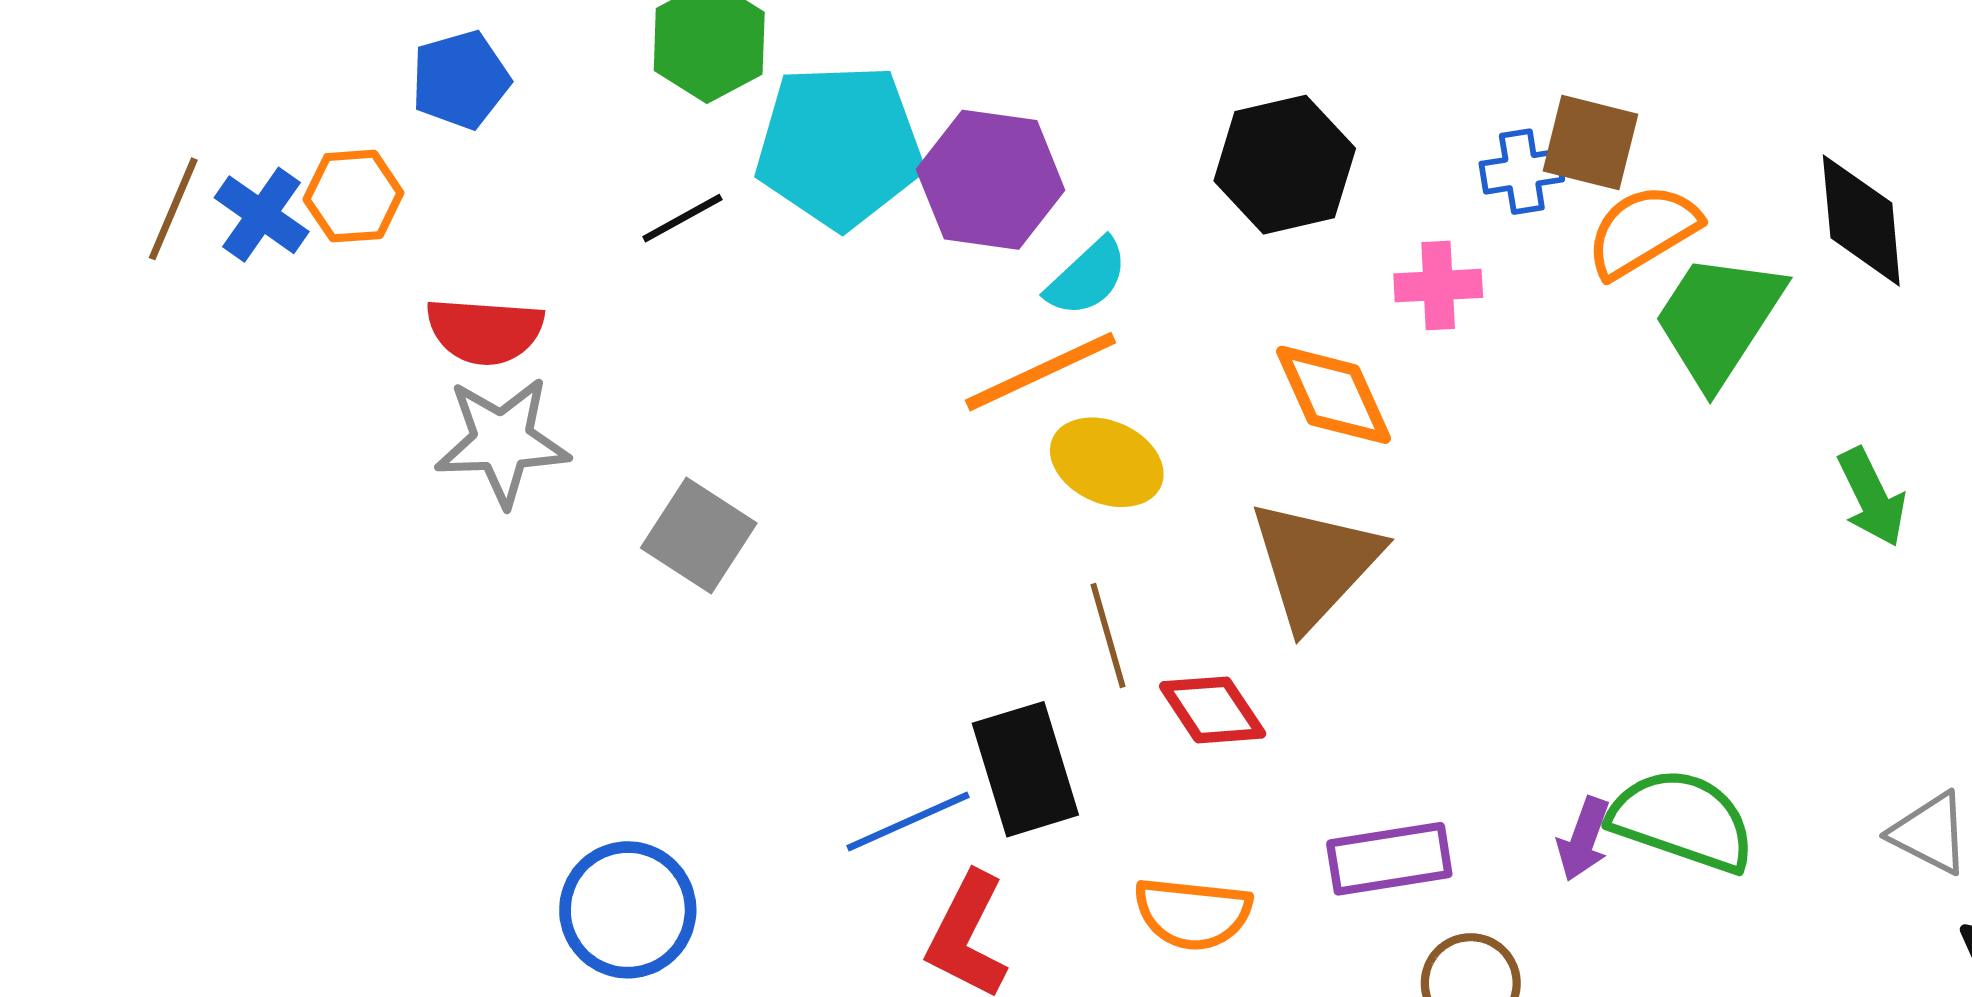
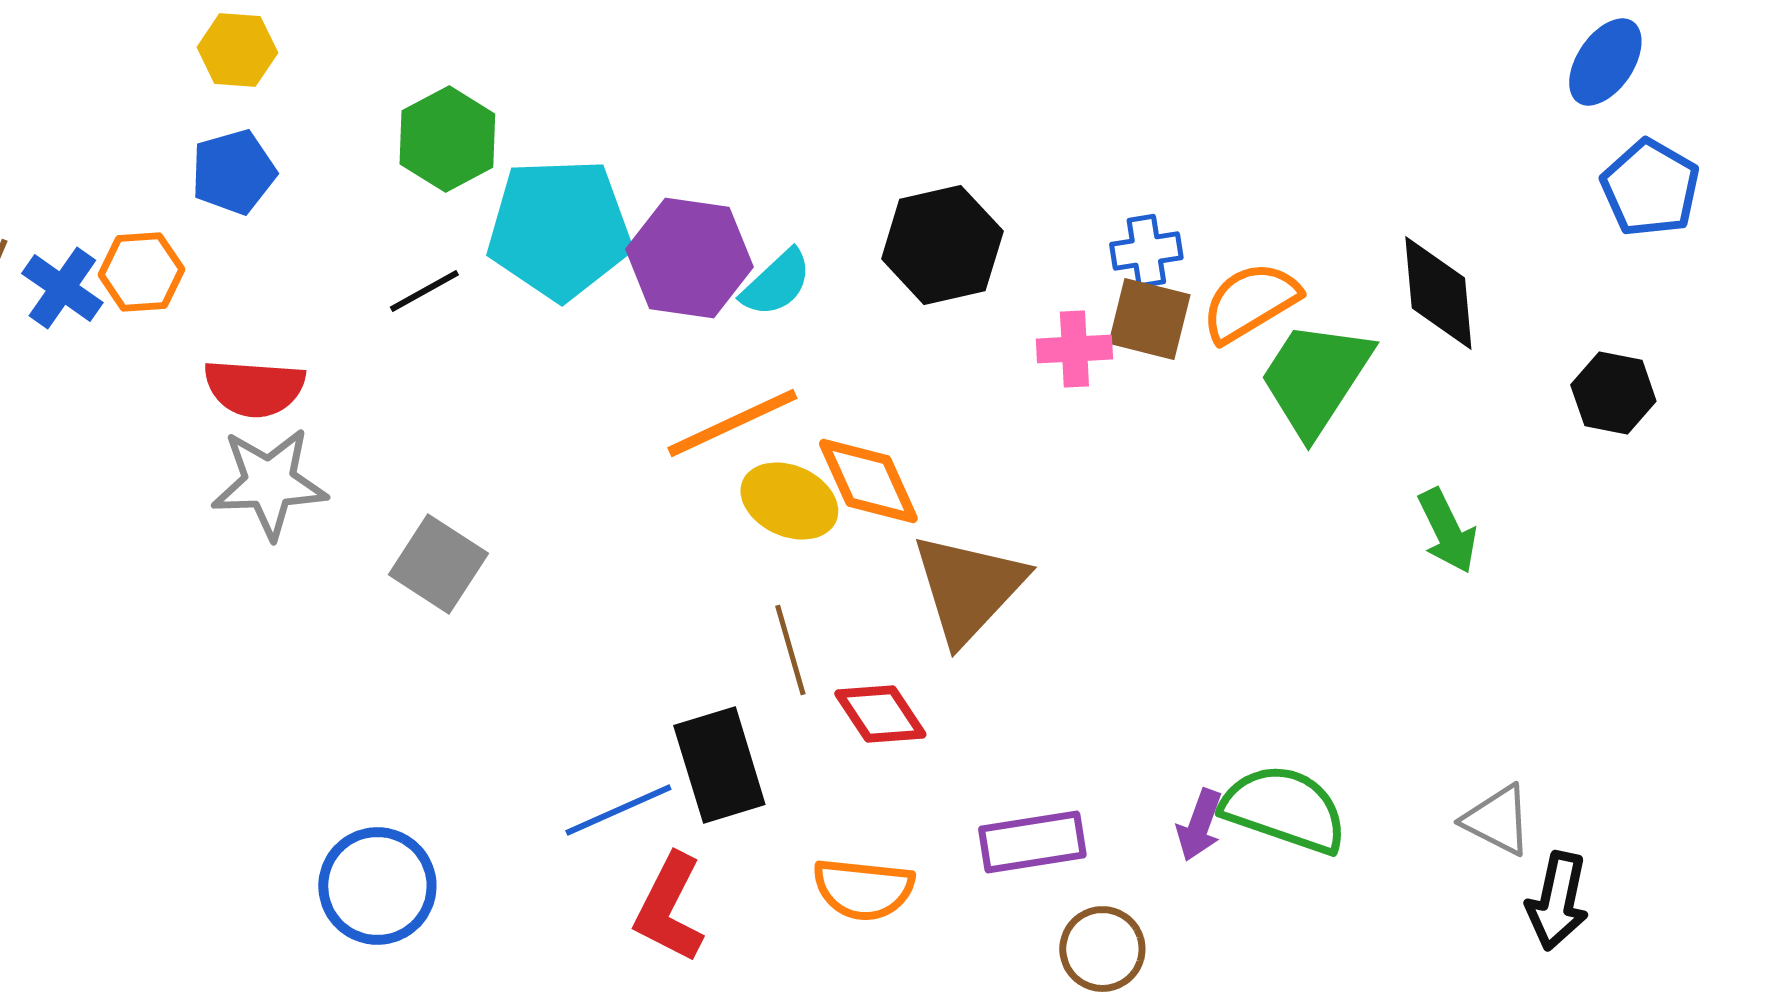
brown square: (1590, 143) -> (1149, 319), moved
cyan semicircle: (1087, 277) -> (776, 283), moved
orange diamond: (1334, 395) -> (868, 481), moved

